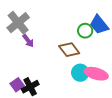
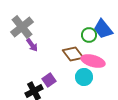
pink ellipse: (96, 74) -> (93, 61), moved
purple square: (17, 85) -> (49, 80), moved

